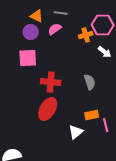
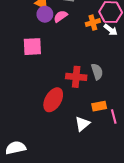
purple circle: (31, 32) -> (45, 14), moved
white arrow: (105, 52) -> (111, 30), moved
red cross: (51, 82) -> (76, 77), moved

